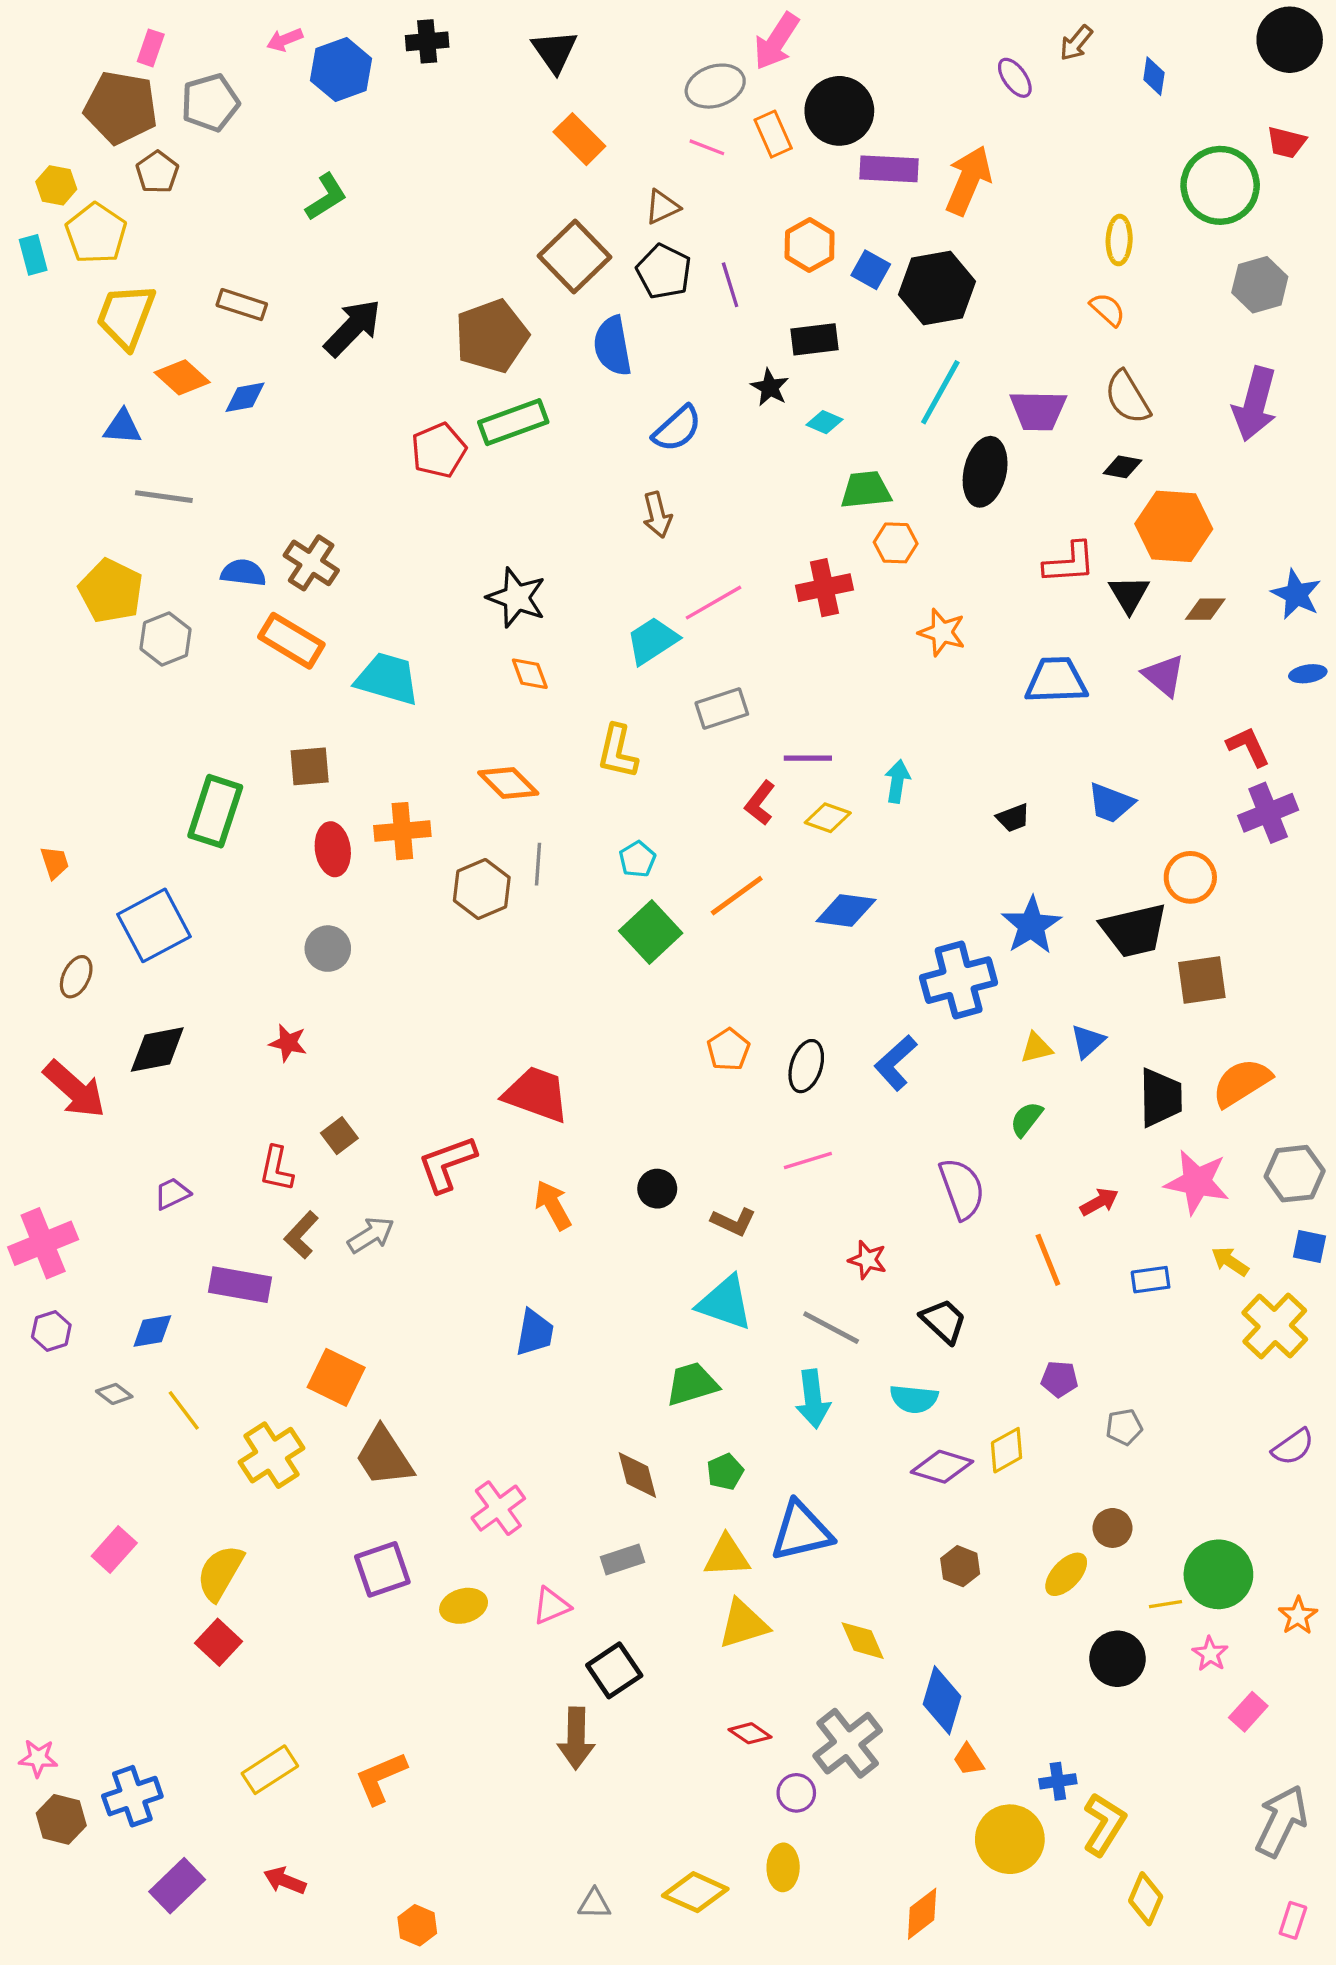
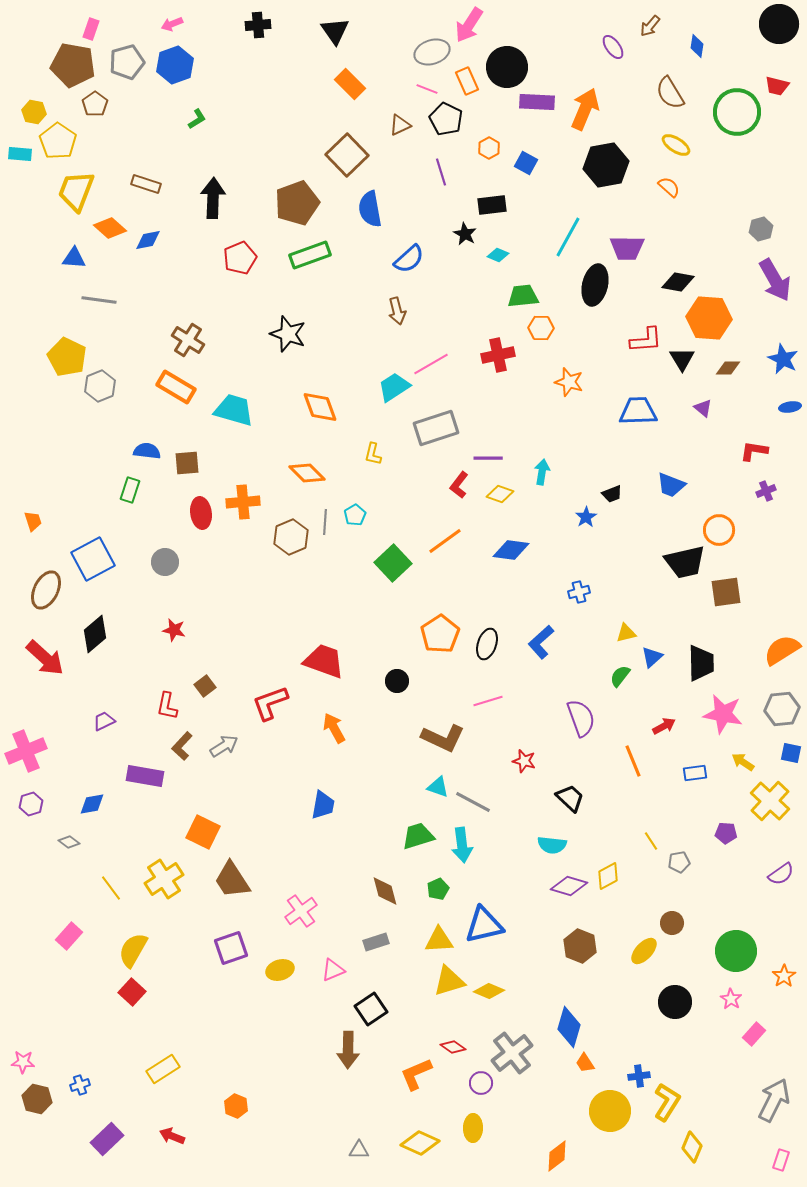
blue hexagon: (341, 69) -> (175, 65), moved
green L-shape: (326, 197) -> (197, 119), size x0.7
yellow ellipse: (1119, 240) -> (676, 145), turned -60
orange hexagon: (810, 245) -> (489, 148), size x0.7
cyan rectangle: (33, 255) -> (20, 154), turned -70
black pentagon: (664, 271) -> (446, 119), moved
gray hexagon: (1260, 285) -> (761, 229), moved, size x0.7
black hexagon: (937, 288) -> (606, 165), moved
black arrow: (353, 328) -> (213, 198), turned -42
brown semicircle: (1127, 397) -> (670, 93), moved
purple arrow: (1255, 404) -> (775, 280), moved, turned -45
red pentagon: (439, 450) -> (240, 258), moved
black diamond: (1122, 467) -> (678, 282), size x1.4
blue semicircle: (243, 573) -> (147, 451), moved
black star: (517, 598) -> (288, 334), moved
orange diamond: (530, 674) -> (320, 407), size x1.5
purple triangle: (1164, 675) -> (703, 408), size x0.7
gray rectangle: (722, 709) -> (436, 428), size x1.4
red L-shape: (1248, 747) -> (754, 451), turned -56
yellow L-shape: (618, 752) -> (373, 454), size x0.7
green rectangle: (215, 811) -> (130, 490), size x0.6
purple cross: (1268, 813) -> (766, 491), size x0.6
cyan pentagon: (637, 859) -> (355, 515), moved
blue star: (1031, 925) -> (586, 517), moved, size x0.6
gray circle: (328, 949) -> (165, 562), moved
brown ellipse: (76, 977) -> (46, 590), size x1.5
blue cross: (959, 980) -> (579, 592), size x0.5
blue triangle: (1088, 1041) -> (652, 657), moved
black diamond: (157, 1050) -> (95, 634), turned -30
orange pentagon: (728, 1050) -> (440, 634), size x1.5
orange semicircle: (1242, 1083) -> (782, 650), moved
black circle: (657, 1189) -> (397, 681), moved
brown L-shape: (733, 1222) -> (443, 738), size x1.6
cyan triangle: (725, 1303) -> (438, 787), size x0.6
gray line: (831, 1328) -> (473, 802), moved
purple pentagon: (1060, 1379) -> (726, 833), moved
cyan arrow: (813, 1399) -> (462, 845), moved
yellow line: (184, 1410) -> (111, 888), moved
brown hexagon: (960, 1566) -> (580, 946), size x1.4
yellow line: (1165, 1604) -> (651, 841), moved, turned 66
yellow diamond: (863, 1641) -> (489, 991), moved, turned -44
orange L-shape: (381, 1778) -> (416, 1074), moved
blue cross: (132, 1796) -> (80, 1085), size x0.6
orange hexagon: (417, 1925) -> (236, 1106), moved

